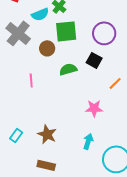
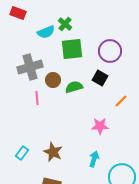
gray cross: (18, 33) -> (30, 67), moved, turned 35
brown circle: (47, 48) -> (53, 80), moved

